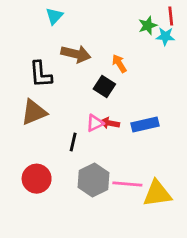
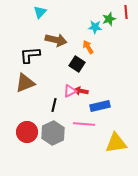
cyan star: (165, 36) -> (95, 27), moved
black L-shape: (41, 74) -> (30, 55), turned 90
blue rectangle: (145, 124) -> (100, 106), moved
gray hexagon: (94, 180) -> (53, 133), moved
pink line: (127, 184) -> (84, 124), moved

